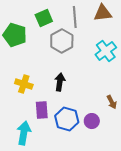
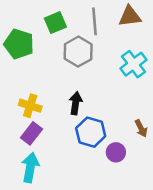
purple rectangle: (42, 110) -> (31, 133), moved, turned 42
blue hexagon: (67, 119) -> (91, 132), moved

